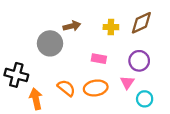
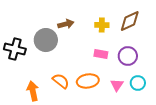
pink rectangle: (99, 59) -> (101, 54), moved
black cross: (16, 75) -> (15, 49), moved
pink triangle: (127, 83) -> (117, 85), moved
cyan circle: (145, 99) -> (138, 83), moved

